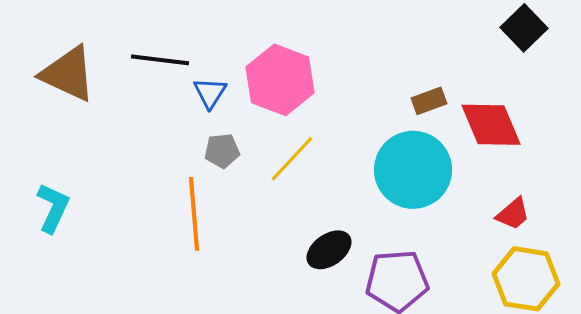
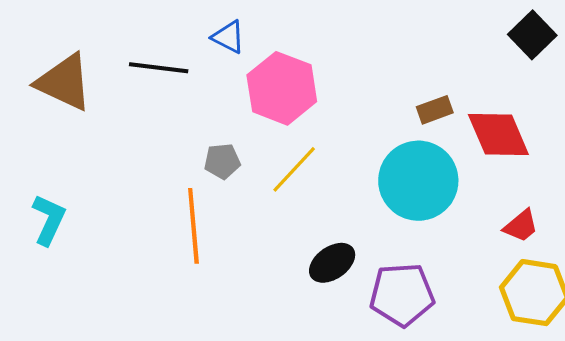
blue triangle: (210, 93) -> (228, 37), moved, turned -36

